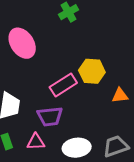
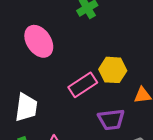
purple trapezoid: (50, 116) -> (111, 120), moved

